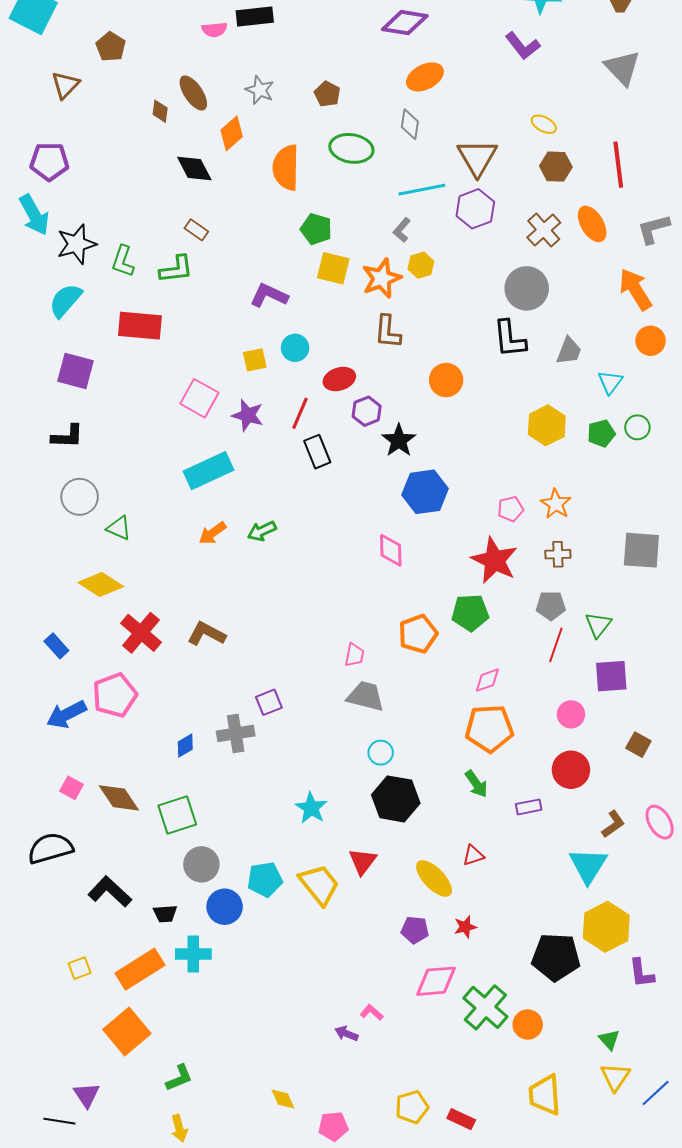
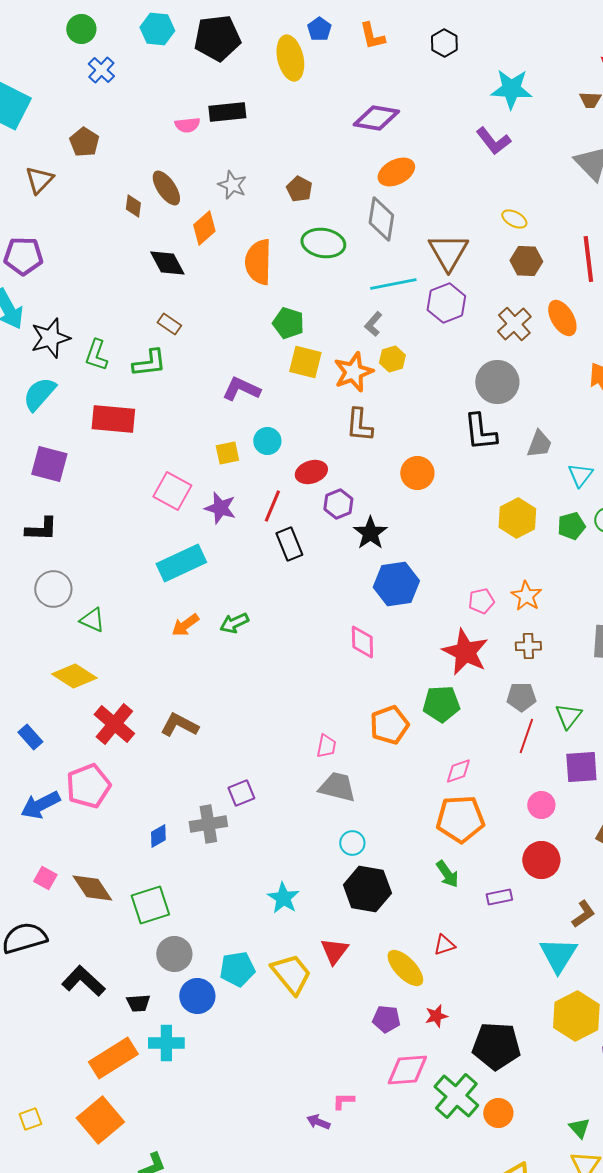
gray diamond: (410, 124) -> (381, 219), size x1.4
black pentagon: (556, 957) -> (496, 1046), moved
yellow square: (80, 968) -> (30, 1119), moved
pink L-shape: (372, 1012) -> (343, 1101), turned -40

